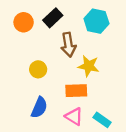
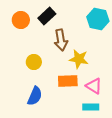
cyan hexagon: (96, 21) -> (98, 19), moved
pink triangle: (74, 116) -> (94, 86), moved
cyan rectangle: (102, 120) -> (91, 107), turned -35

